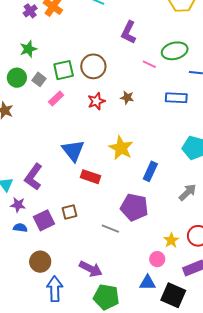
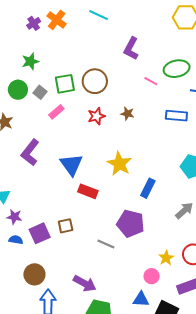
purple L-shape: (33, 177) -> (30, 152), moved

